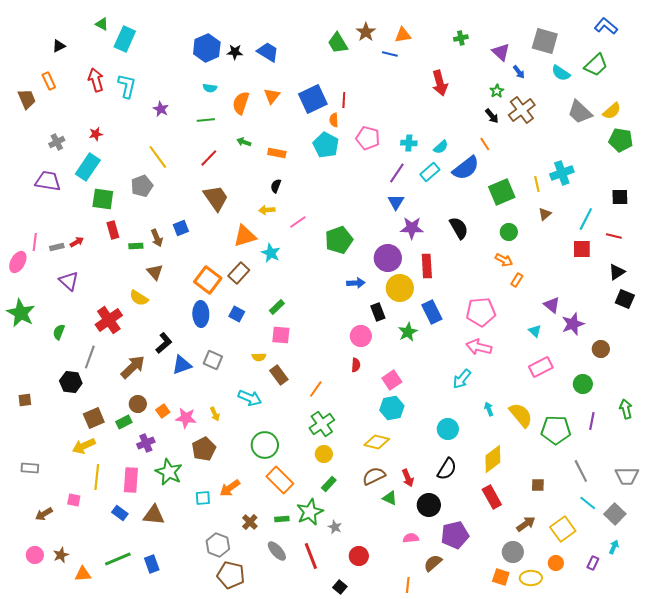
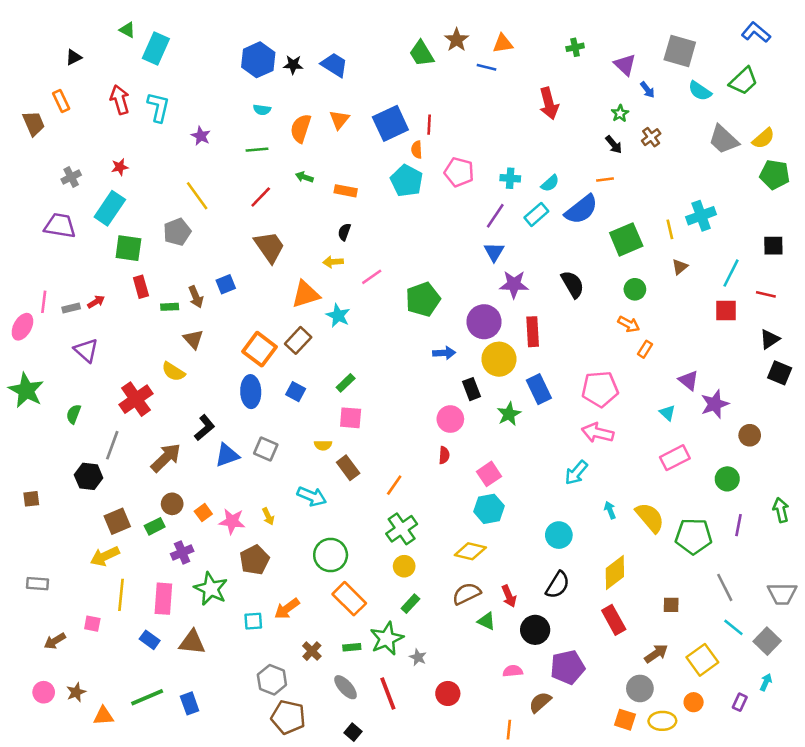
brown cross: (522, 110) -> (651, 137), size x0.6
orange line: (485, 144) -> (605, 180), turned -64
black square: (340, 587) -> (353, 732), moved

